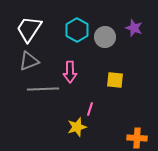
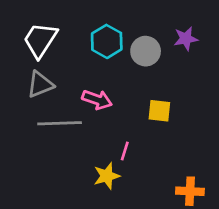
purple star: (134, 28) -> (186, 39), turned -30
pink arrow: (70, 72) -> (97, 100), turned -70

